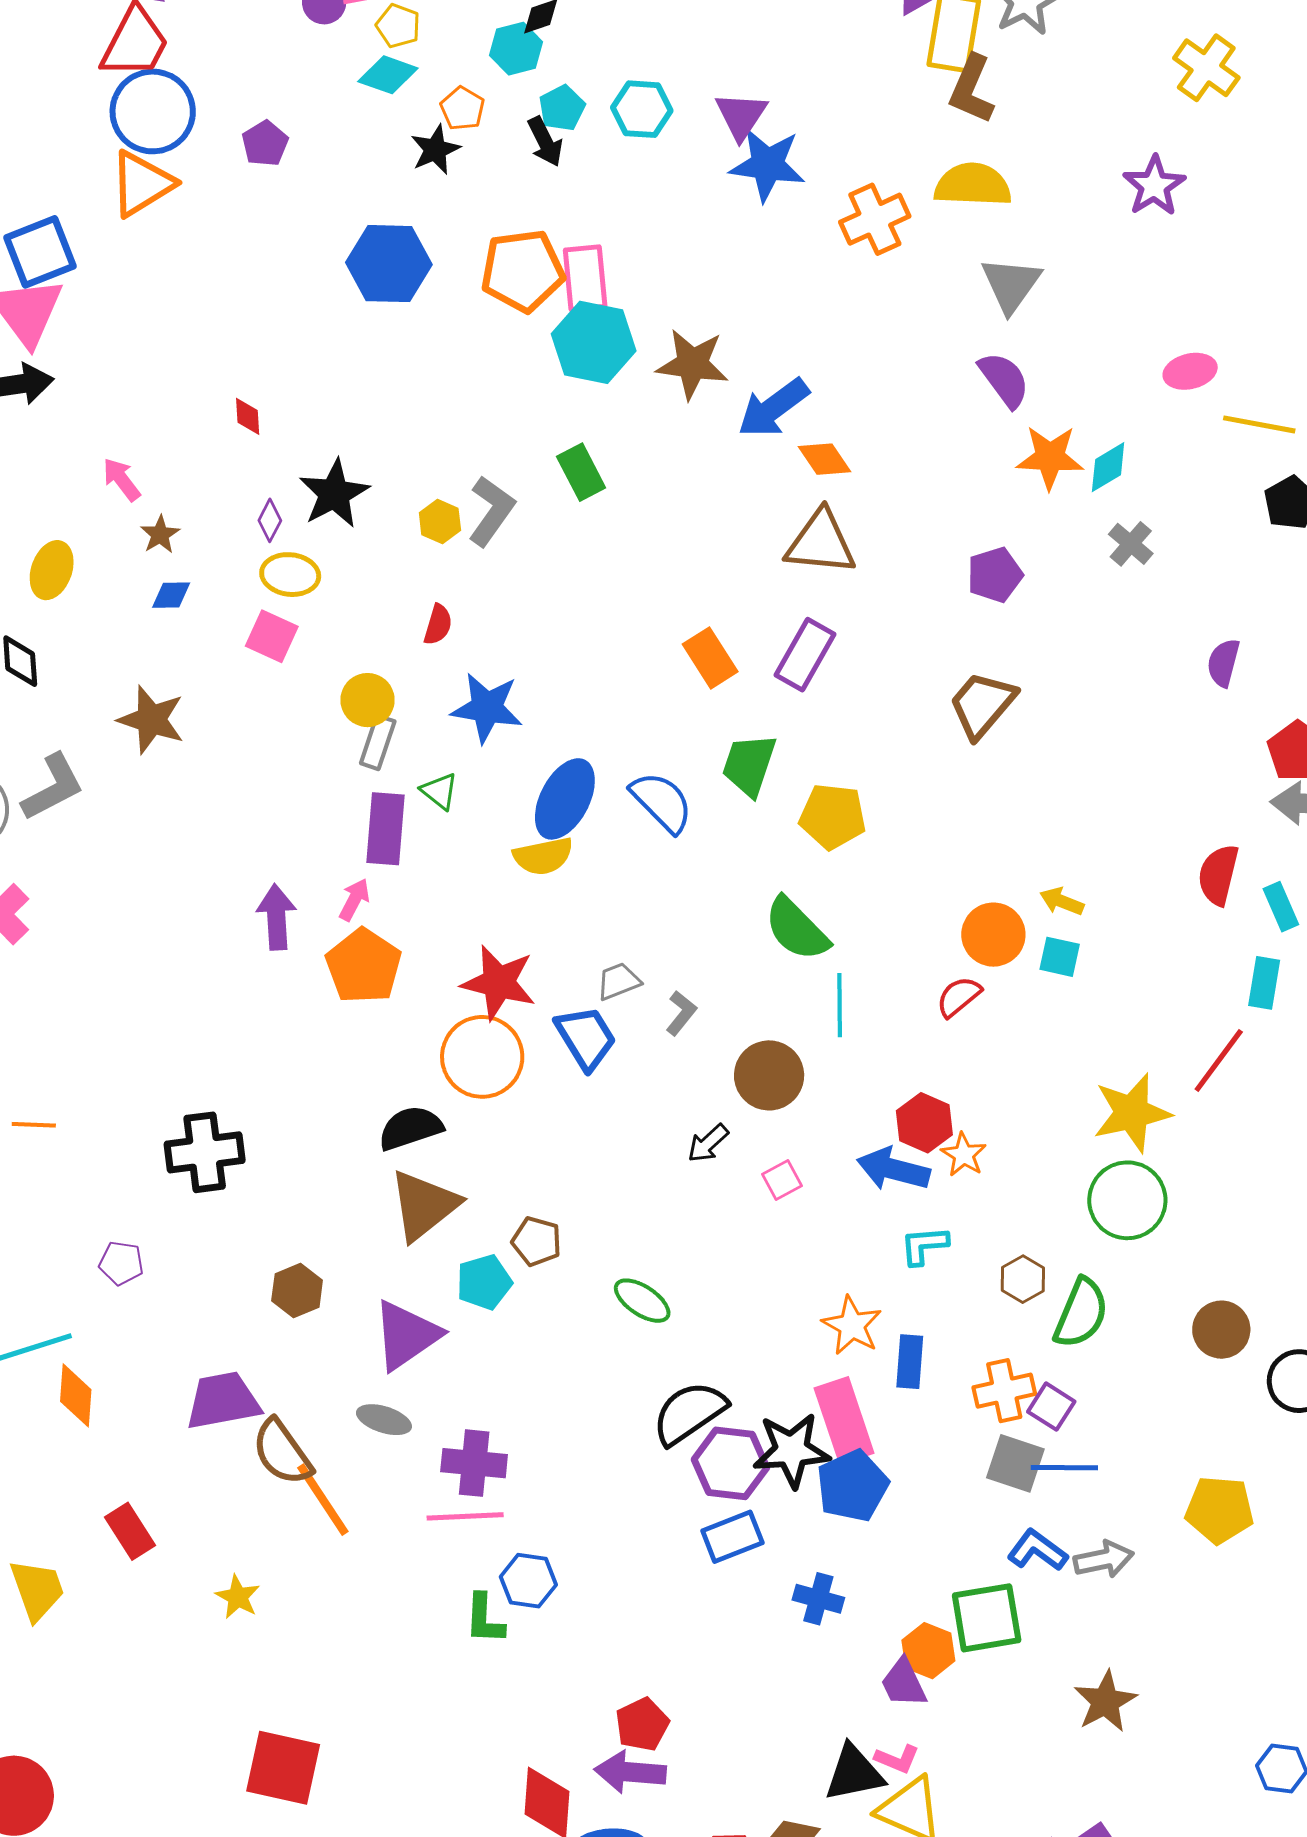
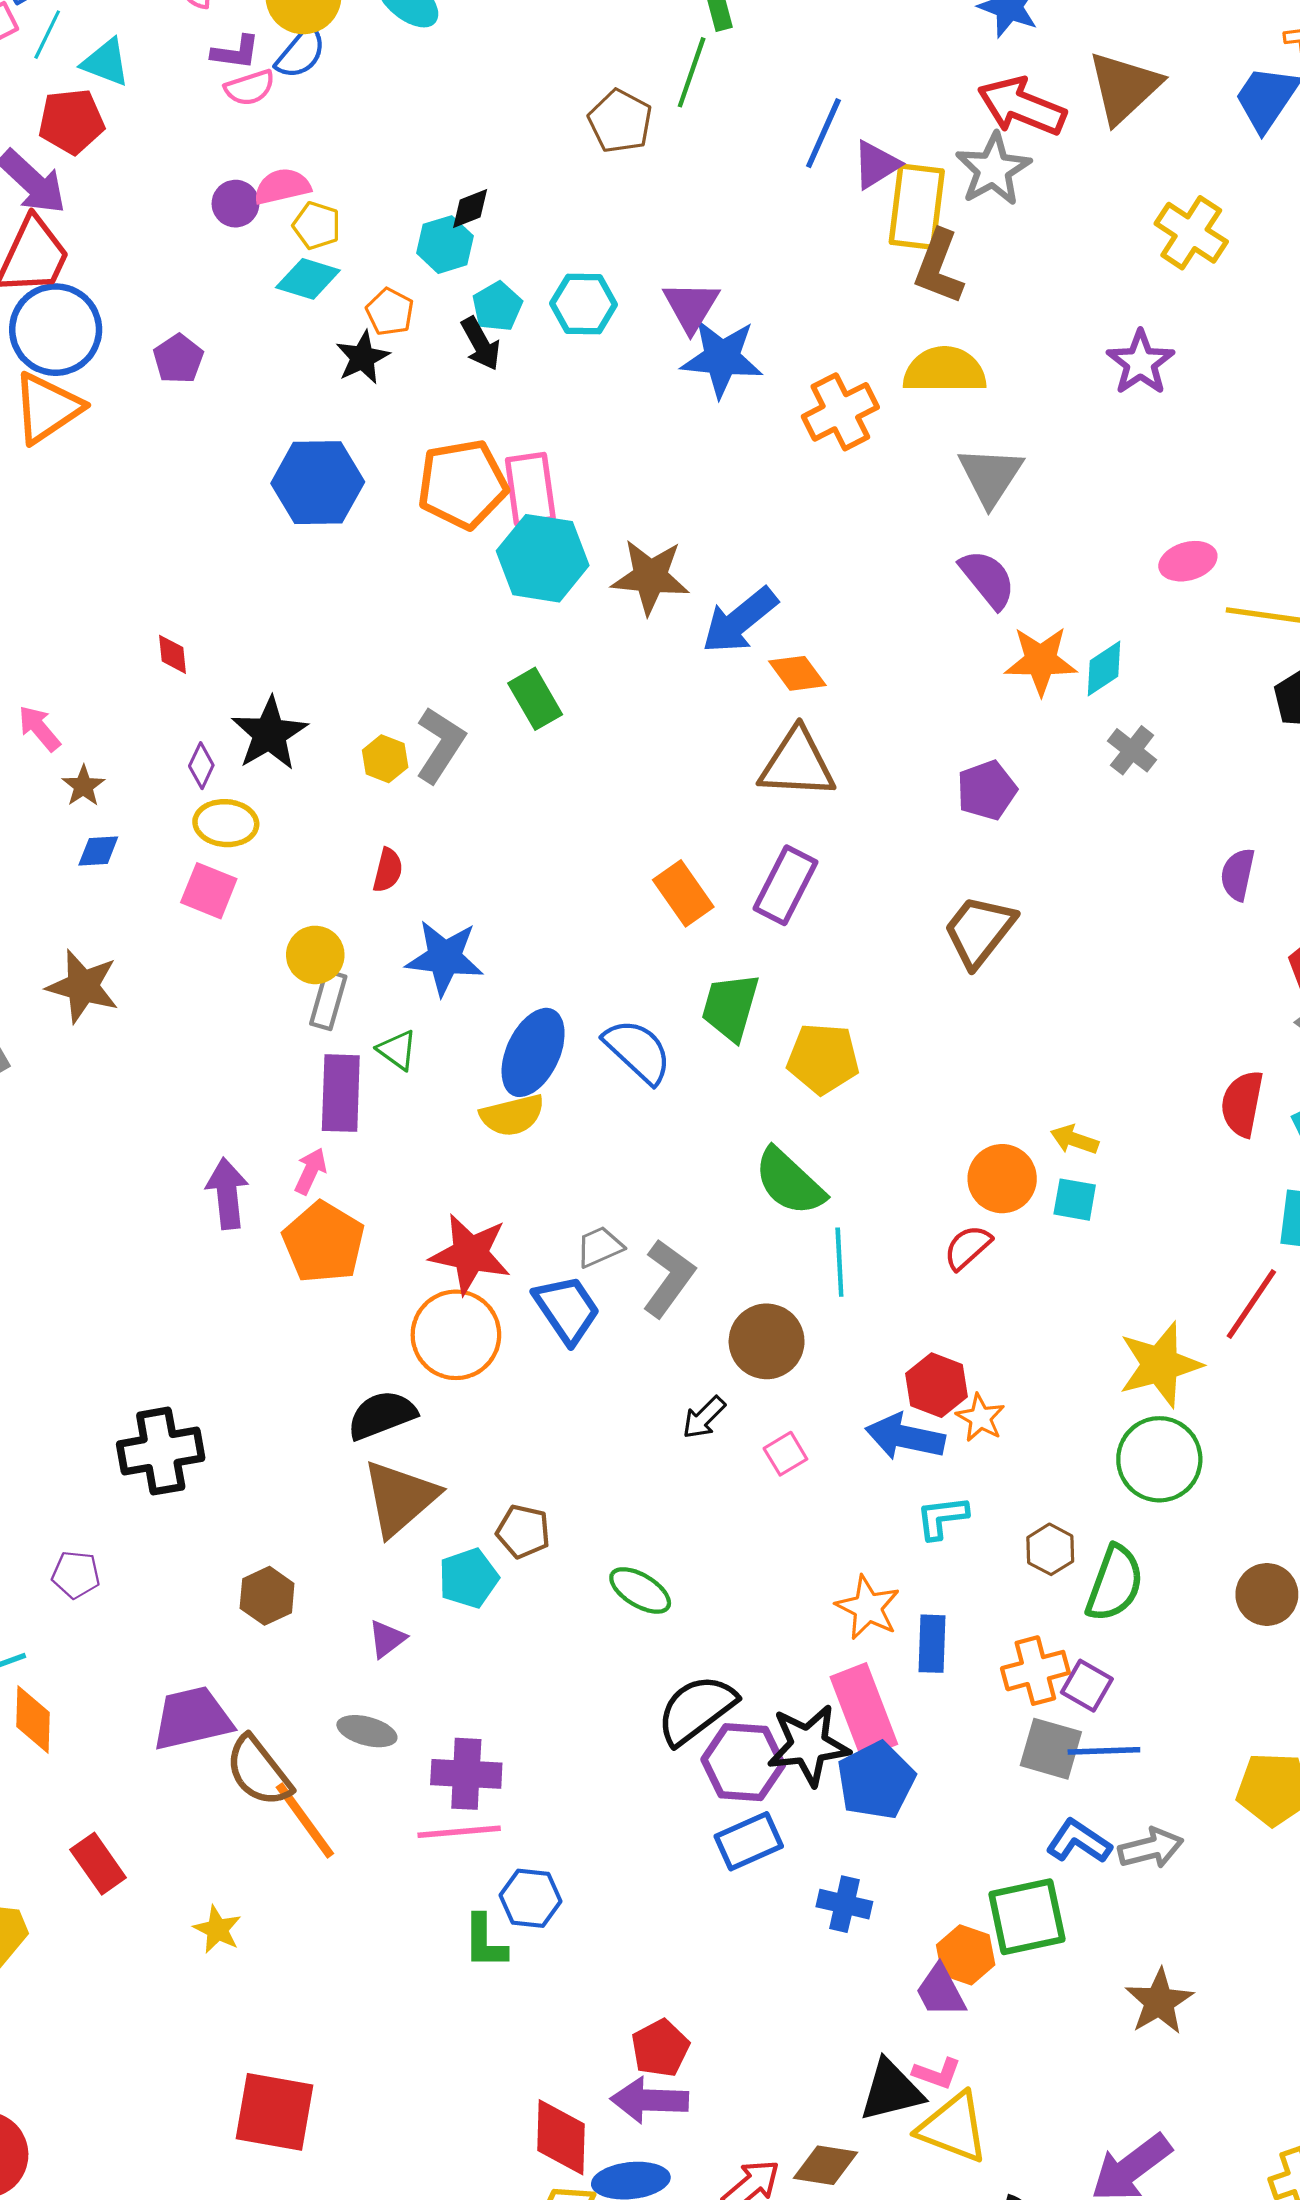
gray L-shape: (681, 1013) -> (669, 1278), size x1.6
purple triangle: (406, 1335) -> (387, 1639), size x0.5

